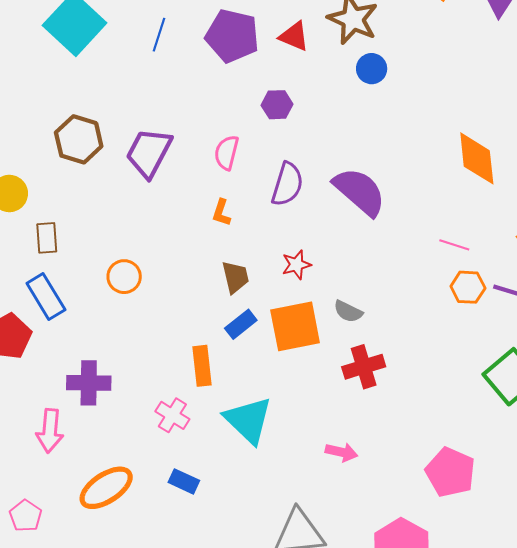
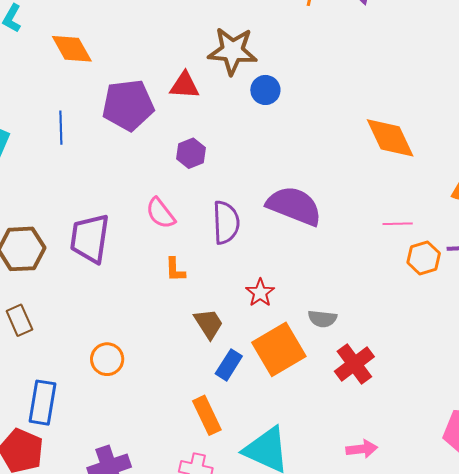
pink semicircle: (227, 153) -> (161, 213), turned -32
brown rectangle: (47, 238) -> (19, 320), moved
blue rectangle: (46, 297) -> (42, 403), turned 60

